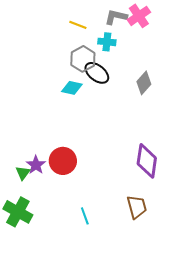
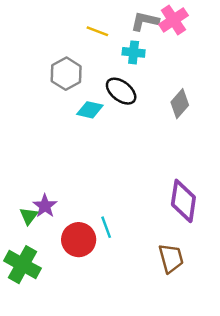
gray hexagon: (83, 59) -> (66, 74), moved
red circle: (63, 161) -> (79, 240), moved
cyan line: (85, 216) -> (106, 227), moved

